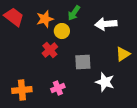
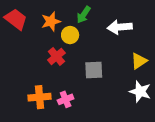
white star: (105, 82) -> (140, 92), moved
orange cross: (22, 90) -> (40, 97), moved

